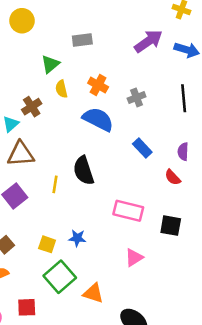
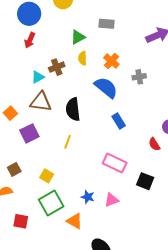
blue rectangle: (142, 148) -> (119, 121), moved
black semicircle: (84, 171) -> (73, 109), moved
yellow line: (55, 184) -> (68, 142), moved
blue star: (77, 238) -> (88, 197), moved

